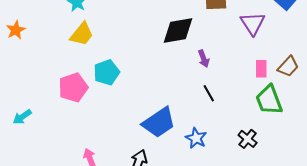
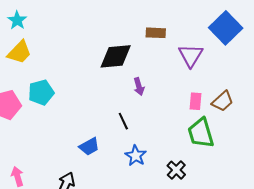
black line: (209, 93) -> (123, 121), moved
blue trapezoid: (159, 122) -> (89, 147), size x0.6
blue star: (196, 138) -> (136, 156), moved

